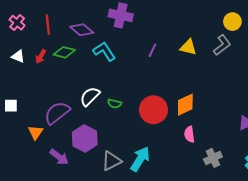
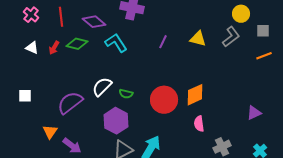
orange triangle: (36, 132) -> (50, 132), moved
purple hexagon: (85, 138) -> (116, 121), moved

